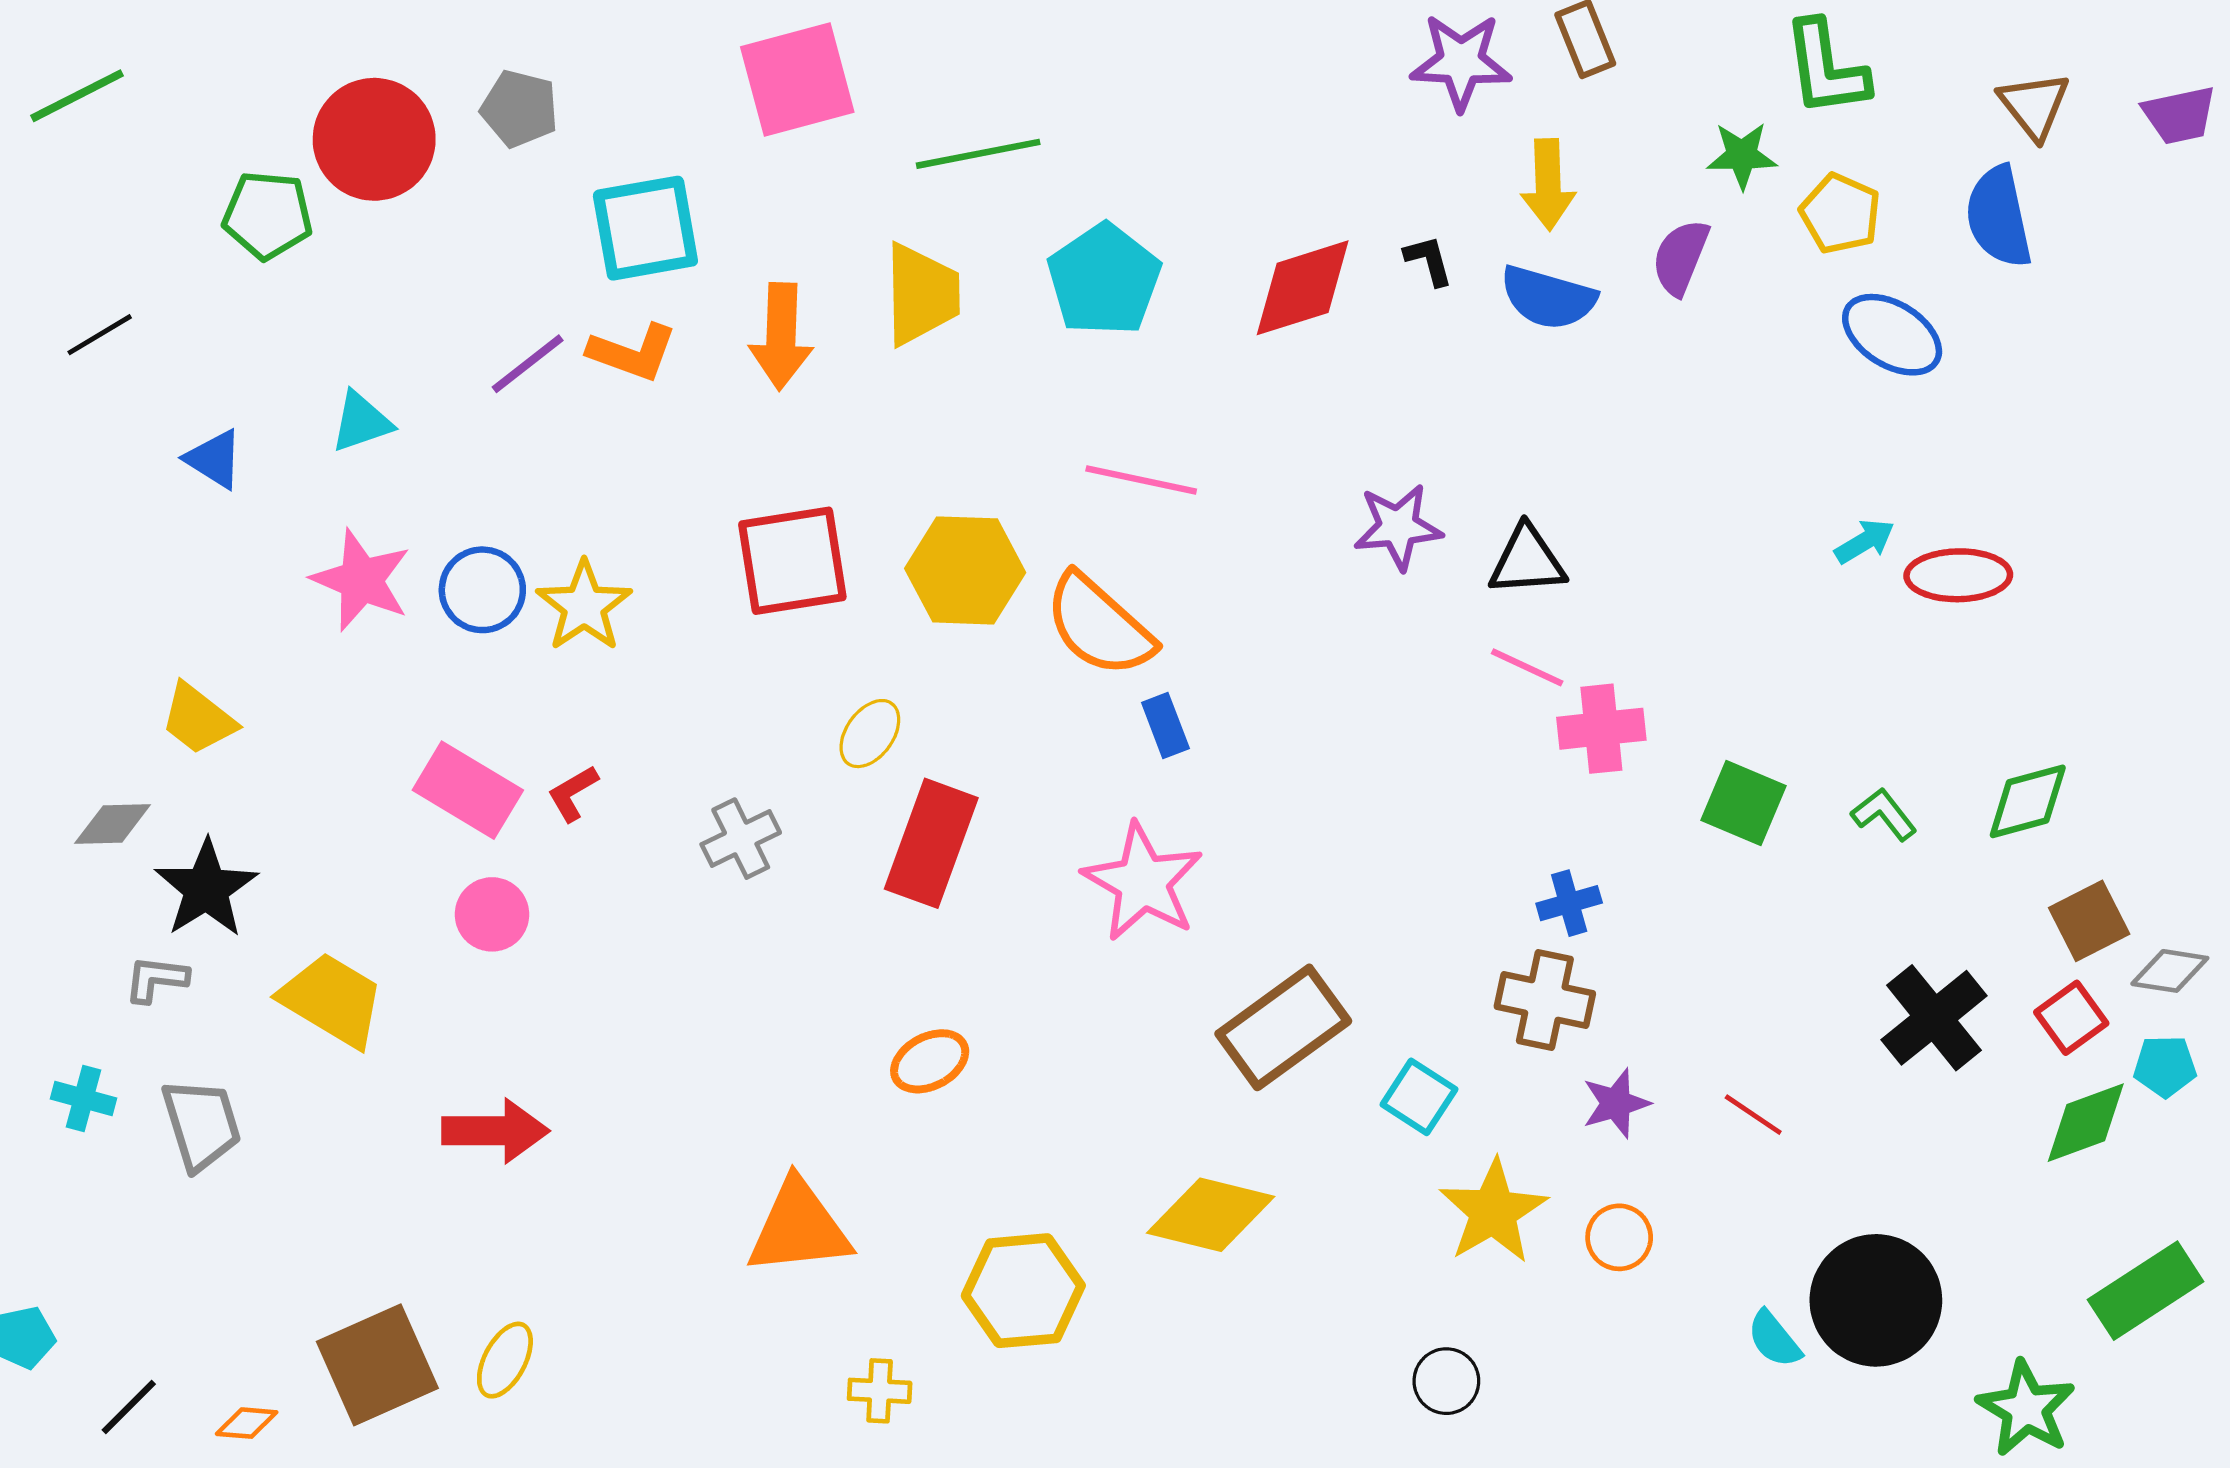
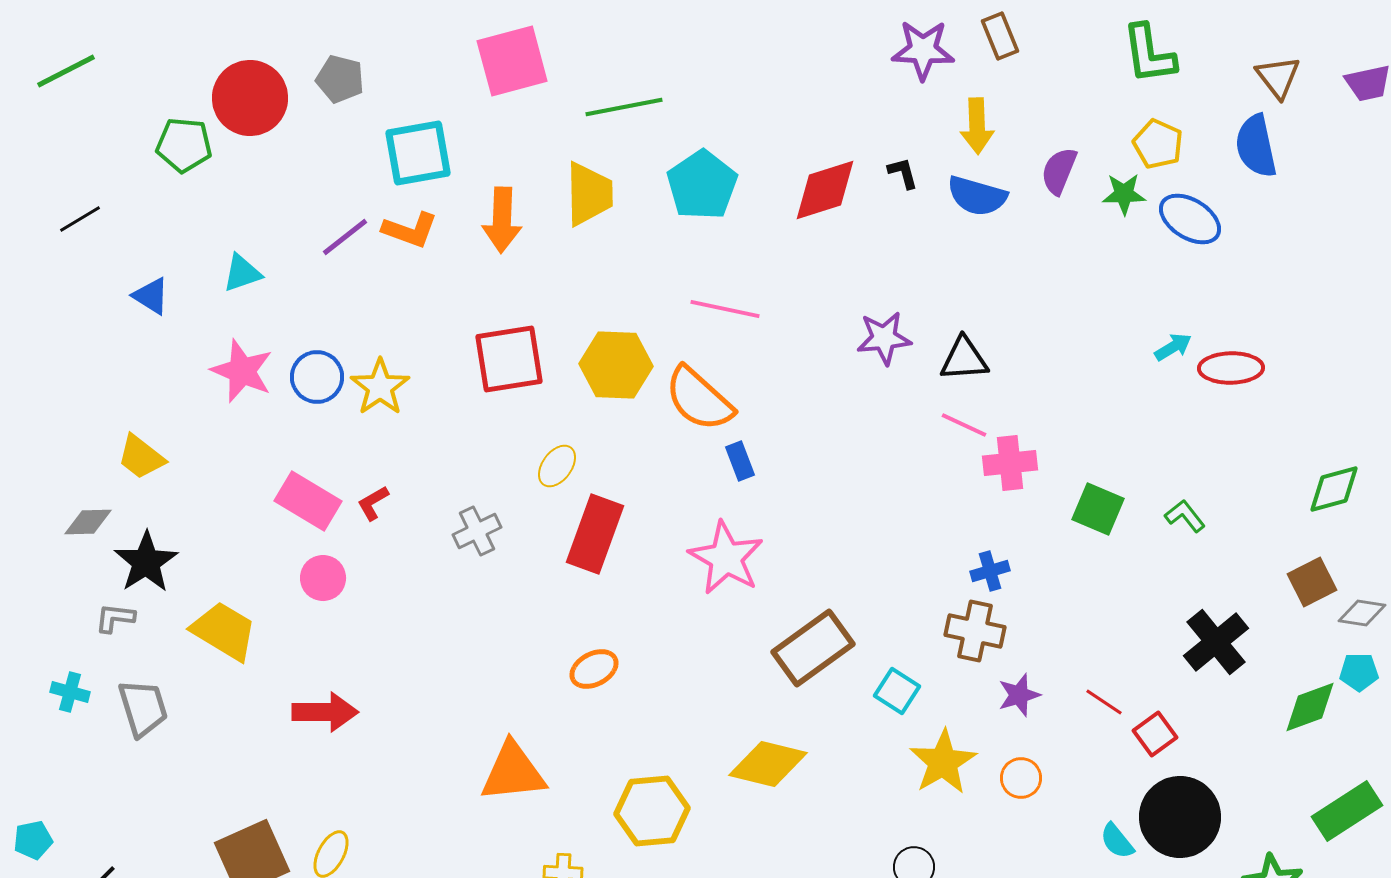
green star: (1742, 155) -> (1124, 194), moved
green diamond: (2028, 801) -> (1334, 489), moved
red square: (2071, 1018) -> (1155, 734), moved

